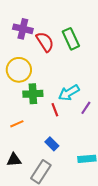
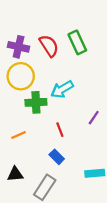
purple cross: (23, 29) -> (19, 47), moved
cyan arrow: (69, 93) -> (62, 89), moved
red line: (55, 110) -> (60, 130), moved

